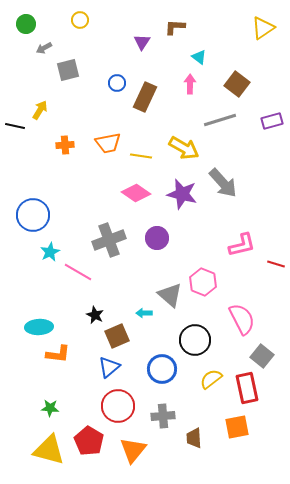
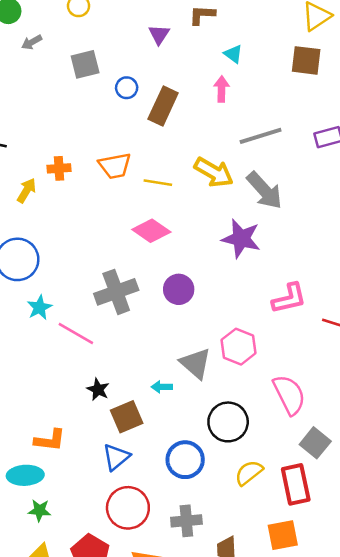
gray square: (68, 70) -> (85, 64), moved
brown square: (237, 84) -> (306, 60), moved, turned -30
yellow arrow: (40, 110) -> (26, 190), moved
gray arrow: (223, 183) -> (264, 190), moved
purple star: (182, 194) -> (241, 239), moved
cyan ellipse: (39, 327) -> (25, 475), moved

